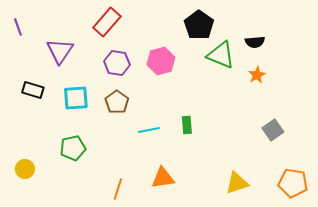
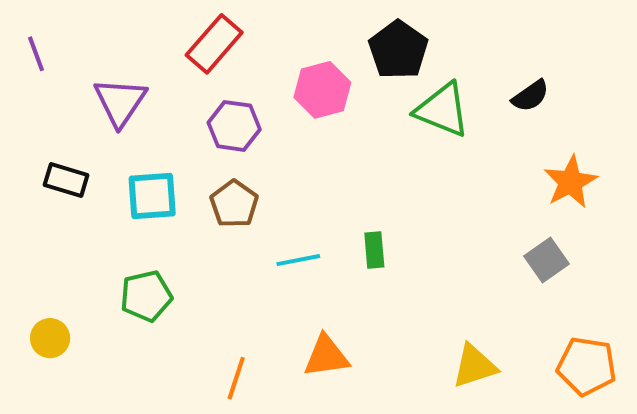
black semicircle: (255, 42) -> (530, 96), moved, turned -30
pink hexagon: (161, 61) -> (322, 90), moved
orange star: (257, 75) -> (571, 182), moved, size x1.5

